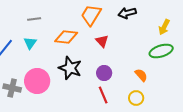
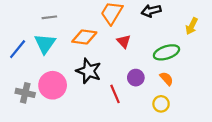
cyan triangle: (30, 43) -> (45, 44), size x1.5
green ellipse: (161, 51) -> (166, 52), moved
purple circle: (104, 73) -> (136, 78), moved
red line: (103, 95) -> (115, 94), moved

